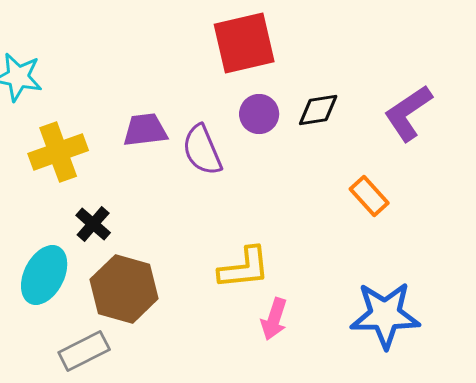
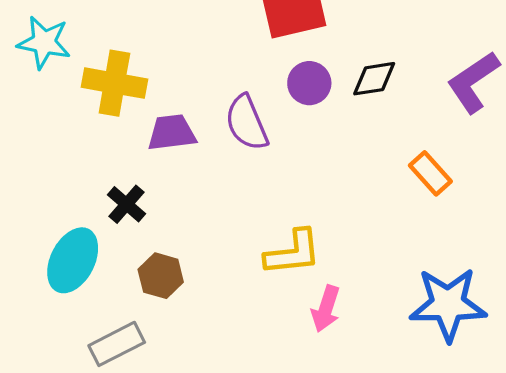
purple trapezoid: (145, 130) -> (172, 133), moved
yellow cross: (58, 152) -> (114, 83), moved, turned 30
brown hexagon: (124, 289) -> (161, 276), size x0.6

